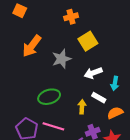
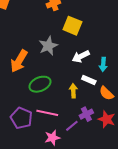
yellow square: (88, 41) -> (72, 26), turned -30
orange arrow: (32, 46) -> (19, 61), moved
orange semicircle: (115, 113) -> (106, 93), turned -105

